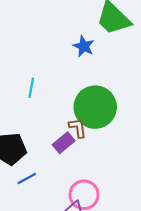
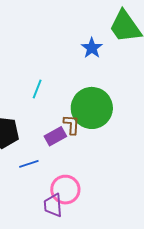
cyan line: (31, 88) -> (37, 89), moved
blue line: (27, 178) -> (29, 164), moved

